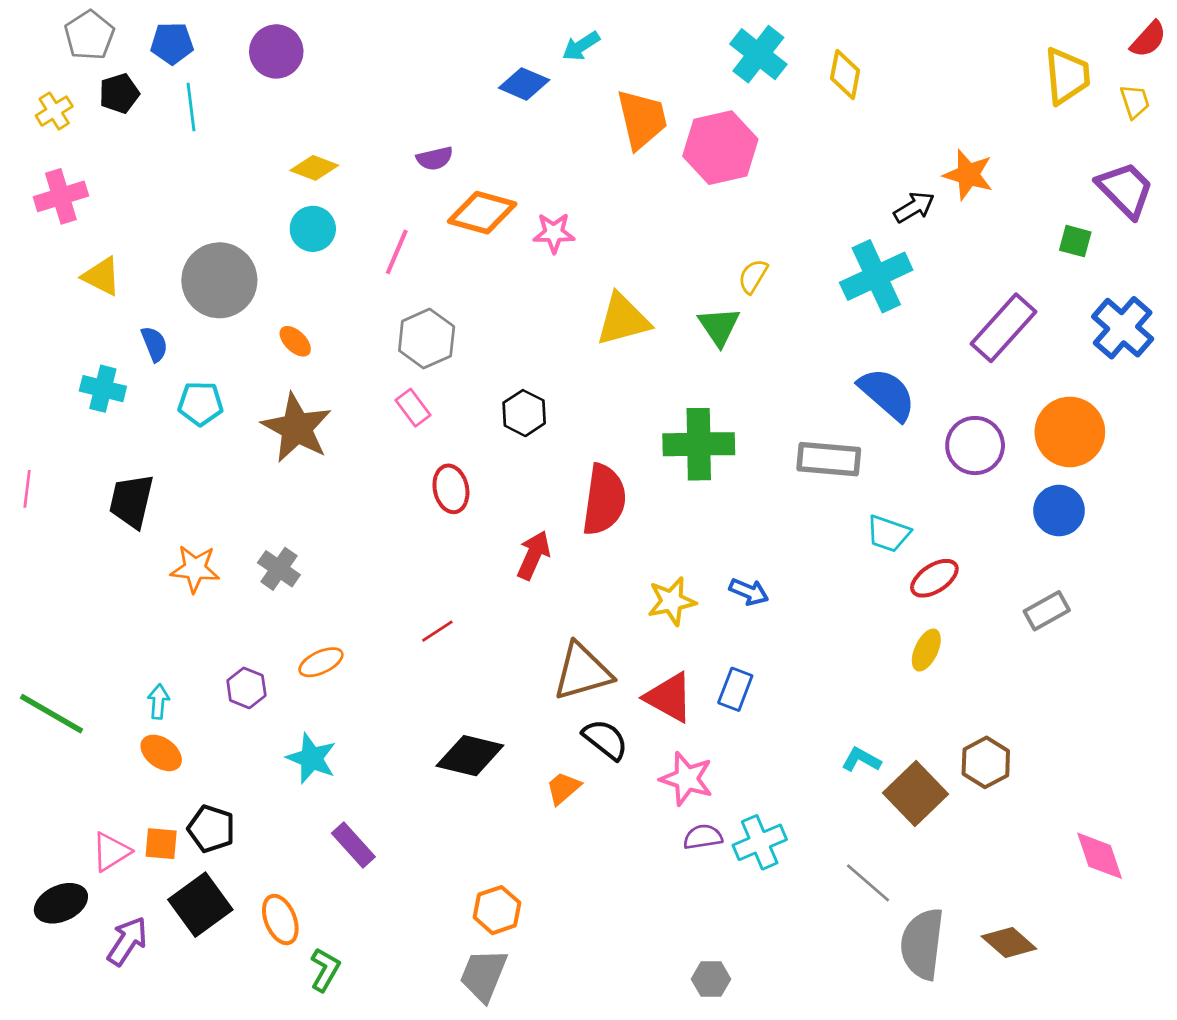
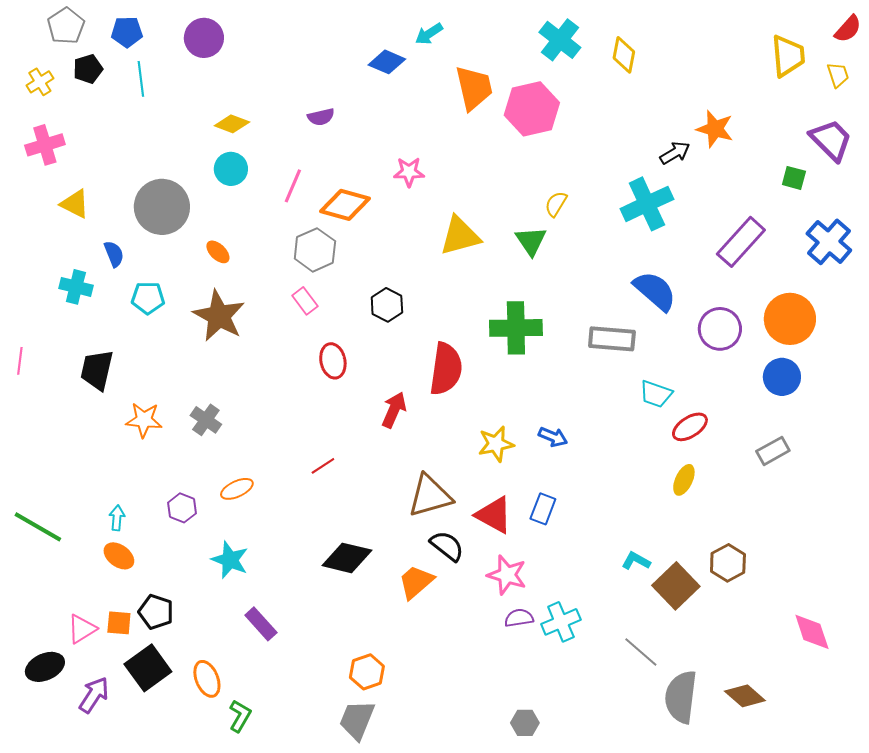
orange diamond: (482, 213) -> (345, 205), moved
orange trapezoid: (563, 788) -> (416, 582), size x1.4

